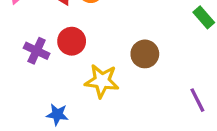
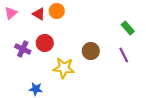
purple line: (197, 100) -> (124, 55), moved

